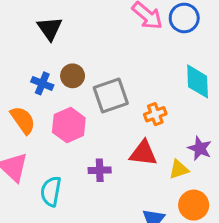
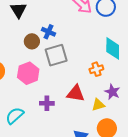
blue cross: (42, 83) -> (48, 32), moved
orange cross: (155, 114) -> (96, 69), moved
cyan semicircle: (51, 191) -> (15, 116), turned 36

